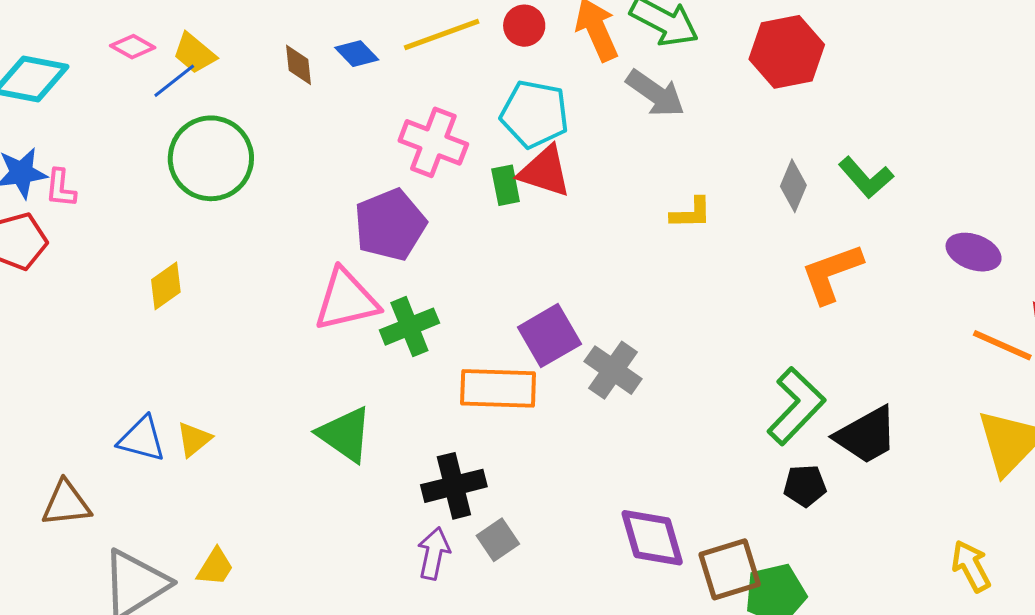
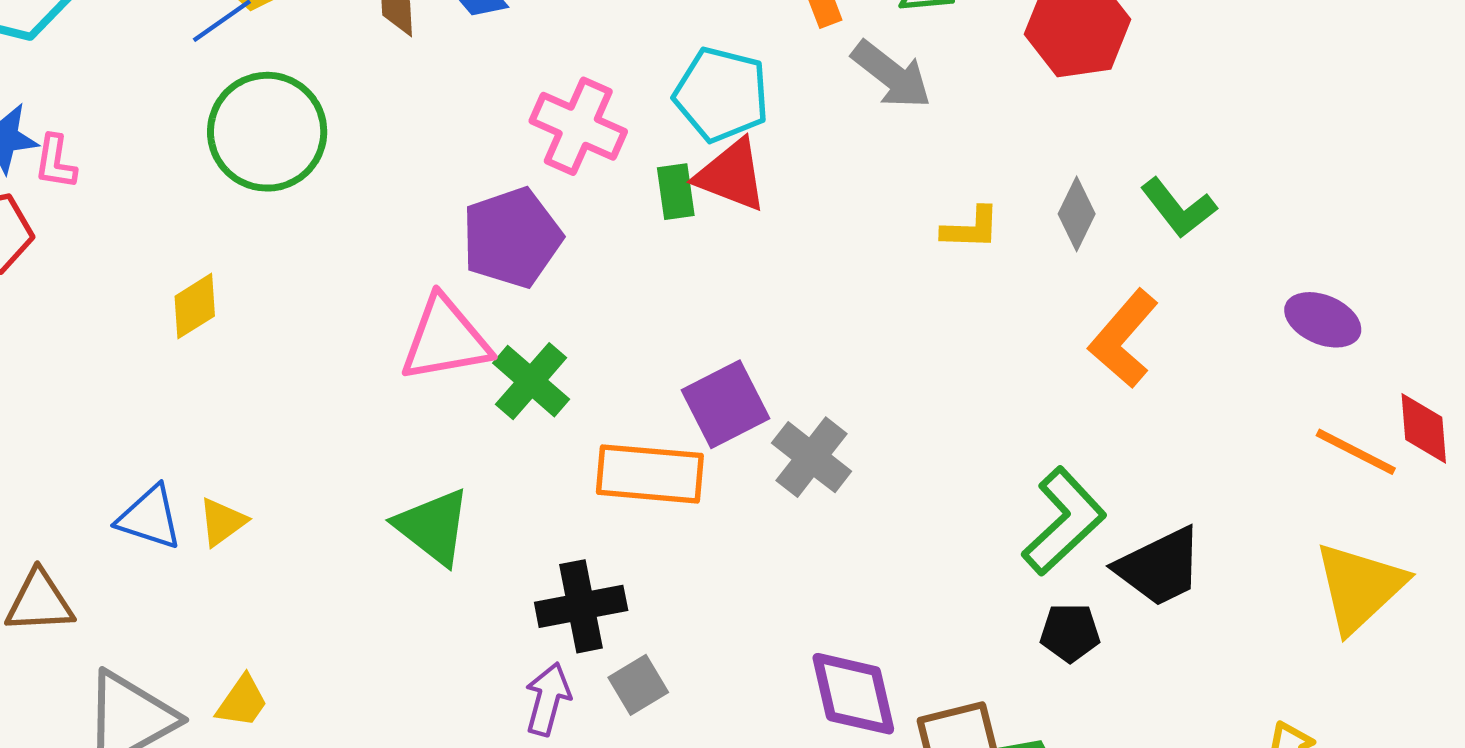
yellow L-shape: (691, 213) -> (971, 228), moved
orange L-shape: (832, 273) -> (1124, 339), turned -32
green cross: (409, 327) -> (531, 381), turned -30

